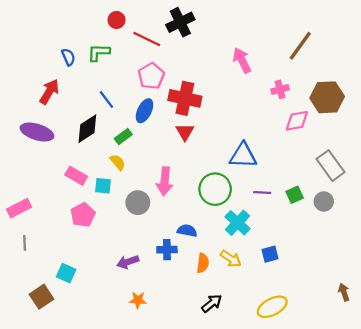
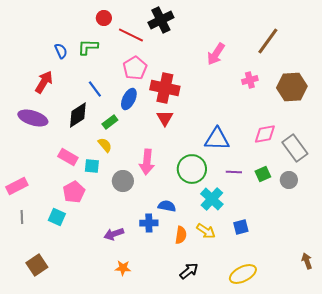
pink arrow: (242, 60) -> (216, 54), turned -120
pink diamond: (297, 121) -> (265, 134), moved
cyan square: (66, 273) -> (57, 217), moved

